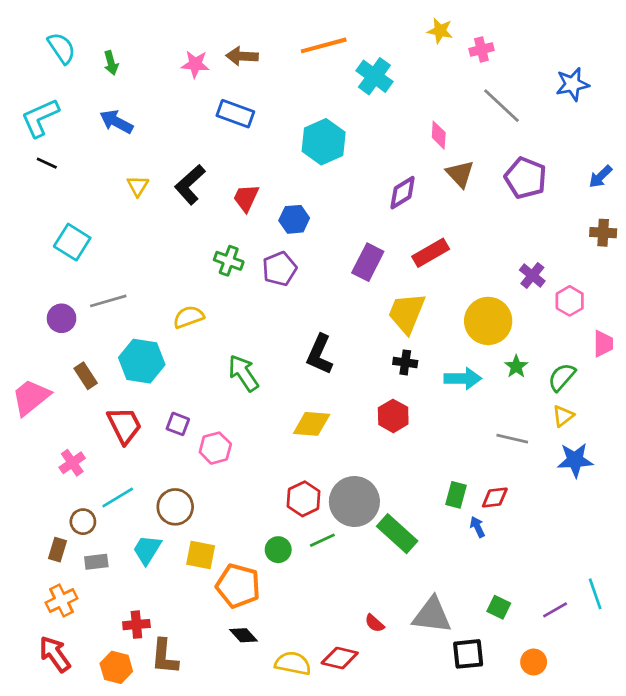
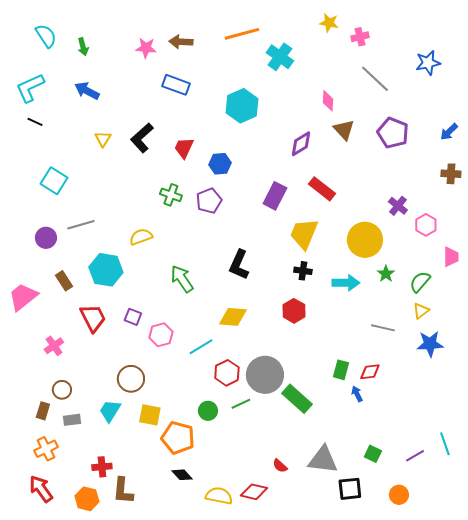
red rectangle: (431, 253) -> (322, 189), turned 68
cyan line: (118, 498) -> (201, 347), moved

